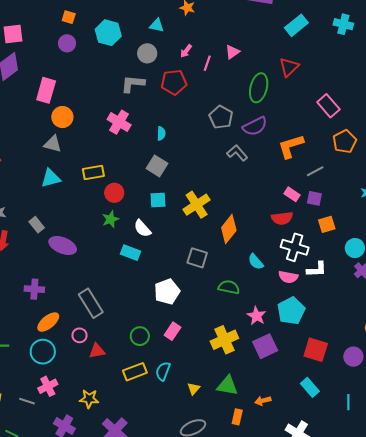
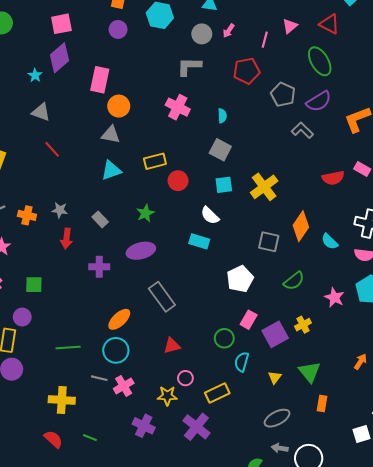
pink arrow: (186, 51) -> (229, 31), moved
red triangle: (289, 67) -> (329, 24), moved, turned -45
red pentagon: (174, 82) -> (247, 71), moved
green ellipse: (259, 88) -> (320, 61), turned -40
red semicircle: (282, 218) -> (333, 178), moved
green star: (110, 219) -> (145, 213), moved
orange diamond: (229, 229) -> (301, 226), moved
purple ellipse: (63, 245) -> (141, 251), moved, turned -32
green semicircle: (229, 287) -> (294, 281), moved, turned 135
purple cross: (34, 289) -> (99, 267), moved
pink circle: (79, 335) -> (185, 378), moved
green circle: (140, 336) -> (224, 338), moved
yellow cross: (224, 340) -> (303, 325), size x0.6
purple square: (265, 346) -> (275, 334), moved
yellow rectangle: (135, 372) -> (217, 393), moved
green triangle: (227, 386) -> (310, 372), turned 45
gray line: (27, 401) -> (99, 378), moved
orange arrow: (263, 401) -> (360, 362), moved, turned 140

